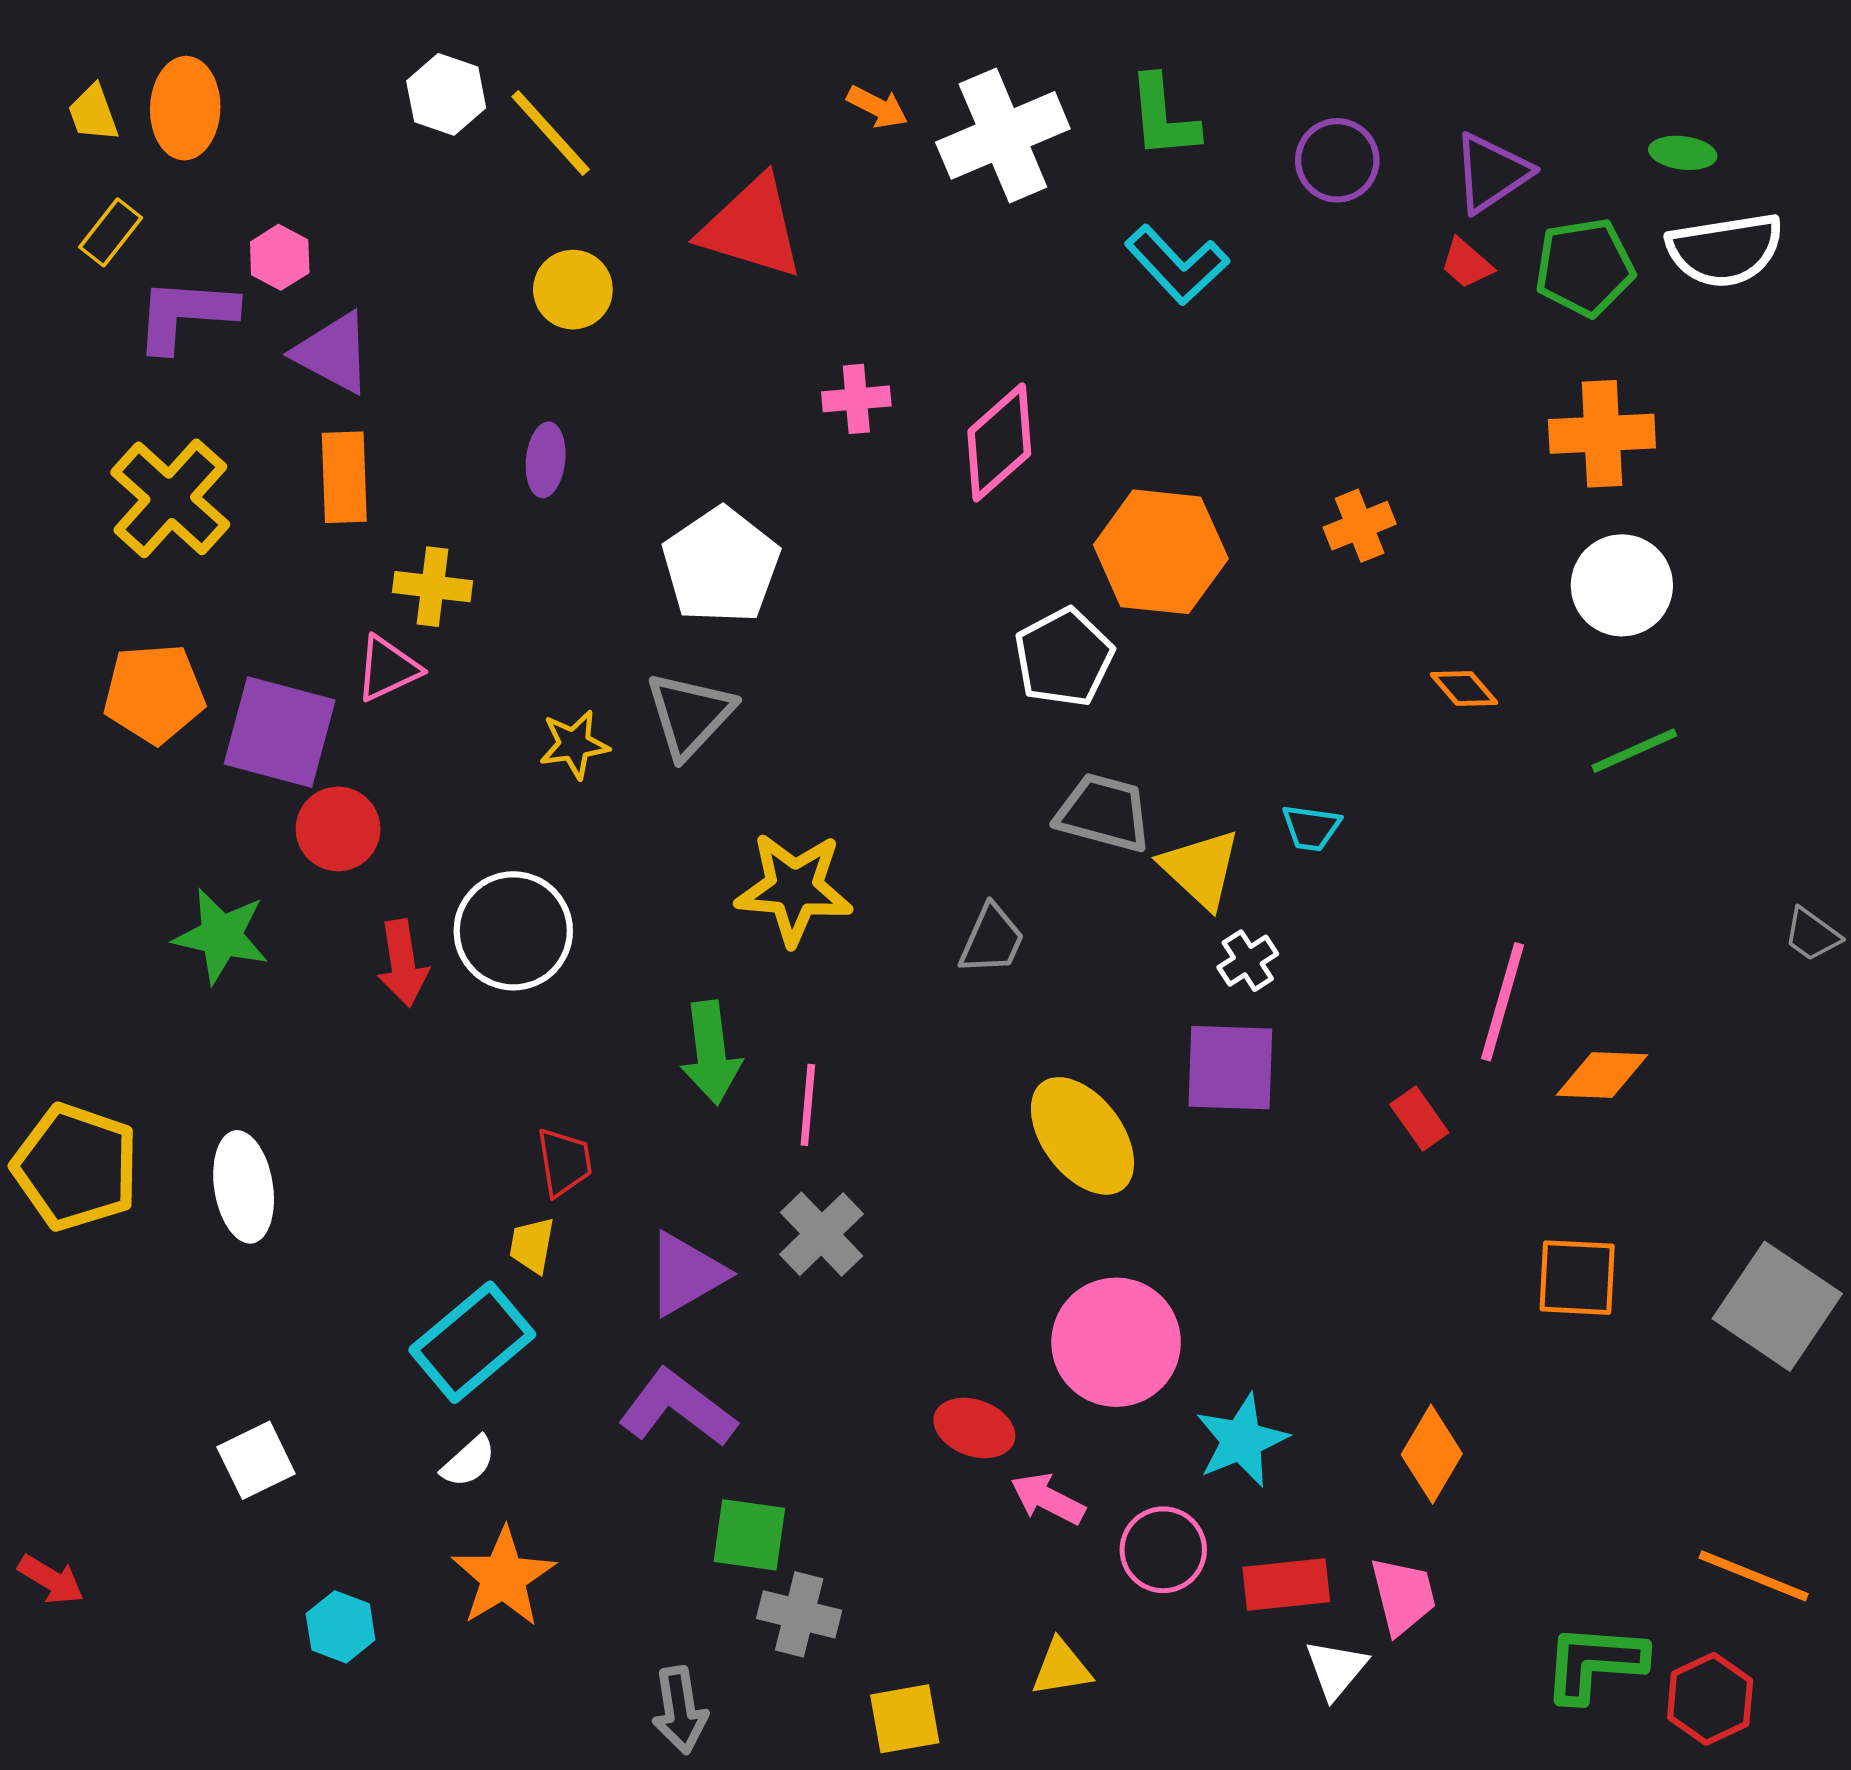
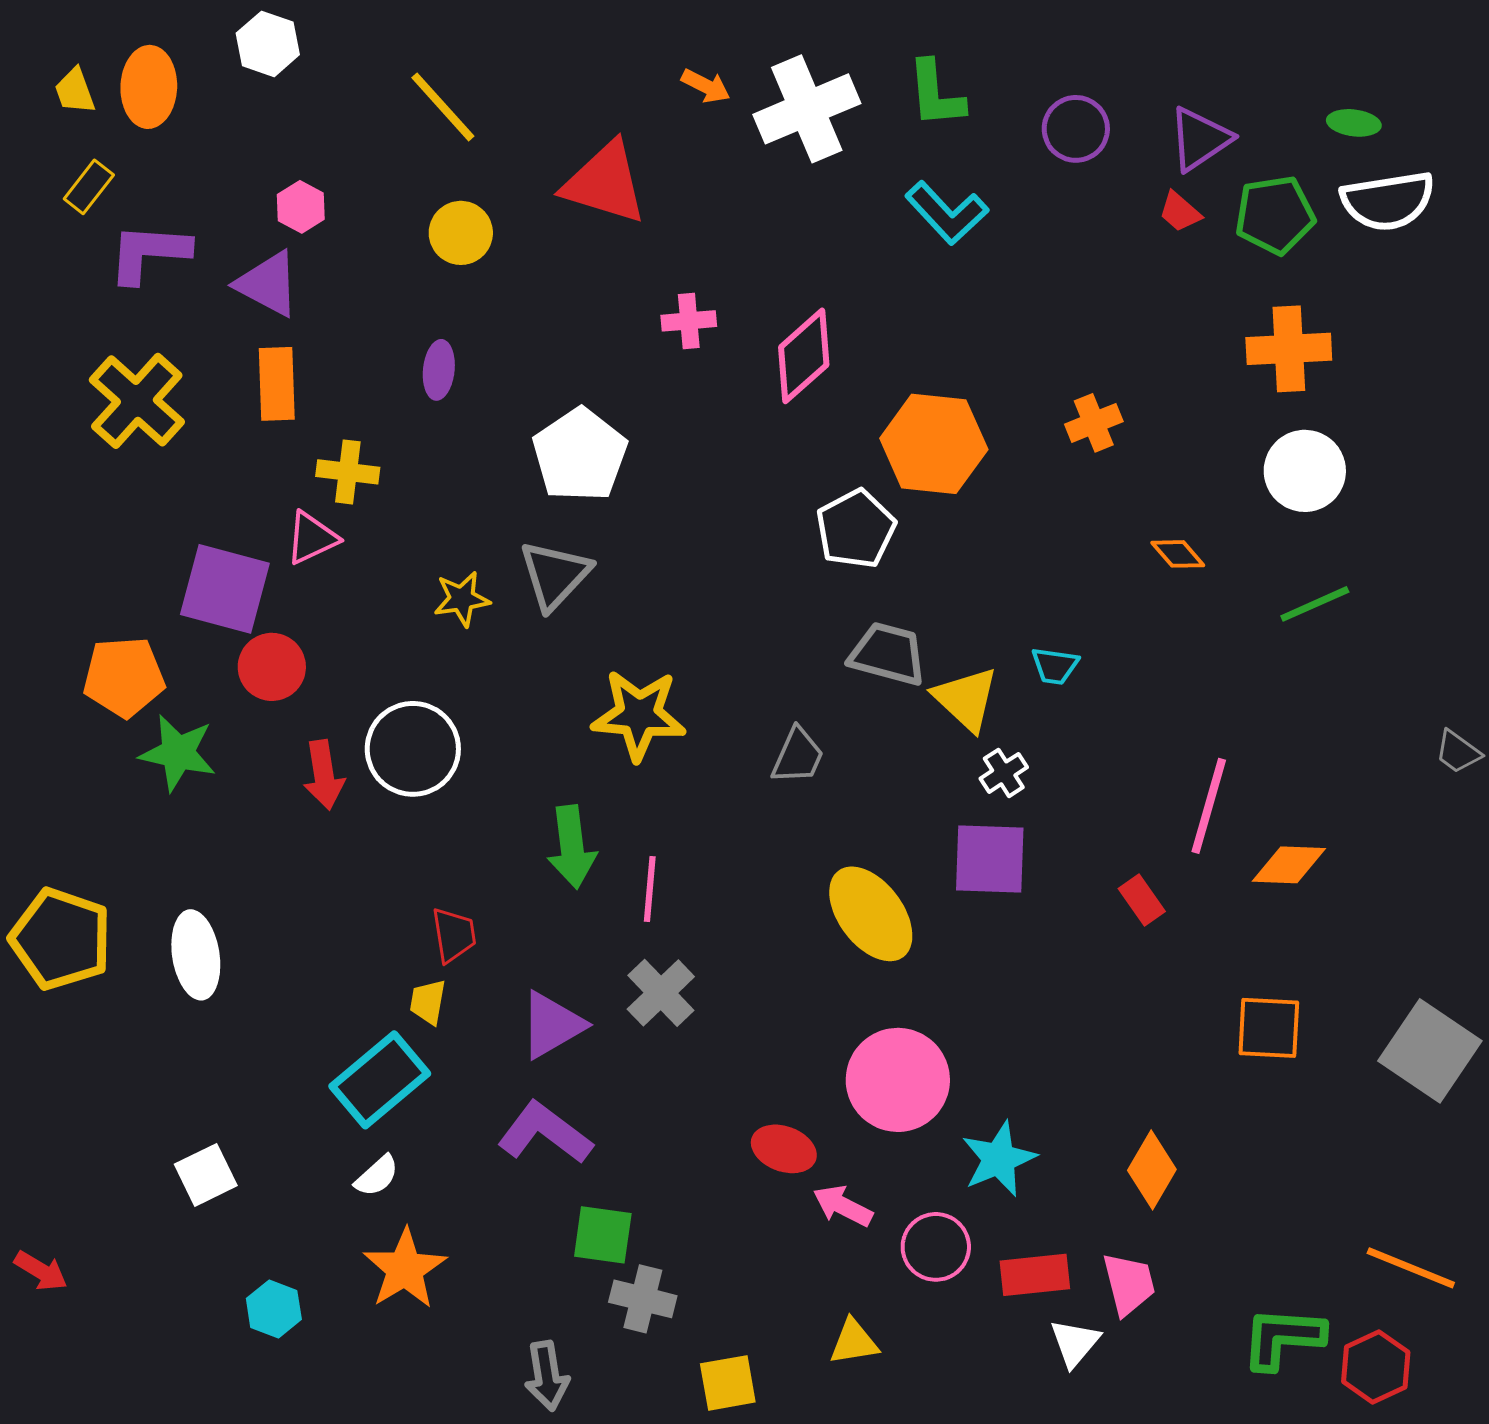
white hexagon: (446, 94) -> (268, 44), moved
pink hexagon: (280, 257) -> (301, 207), moved
orange pentagon: (154, 693) -> (124, 677), moved

